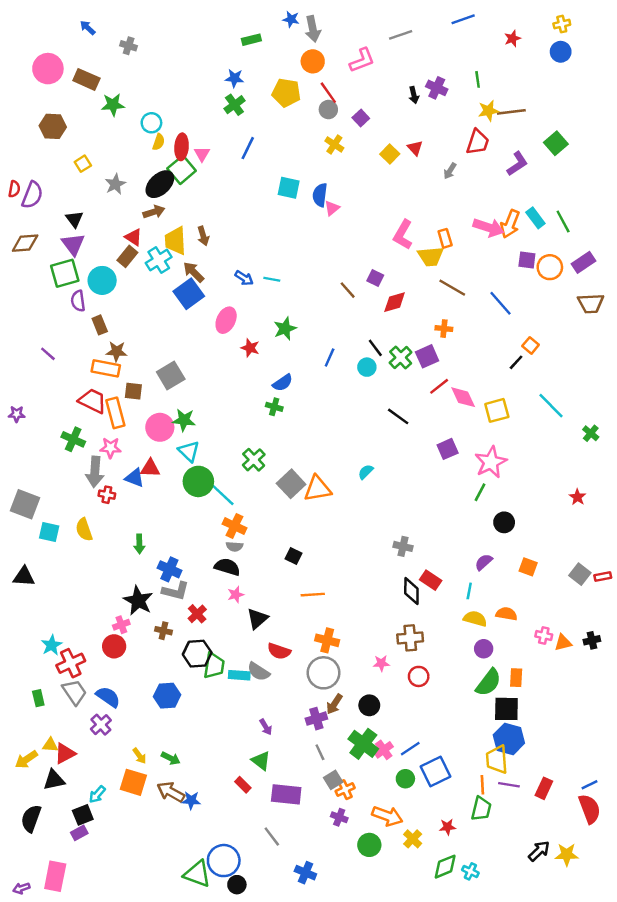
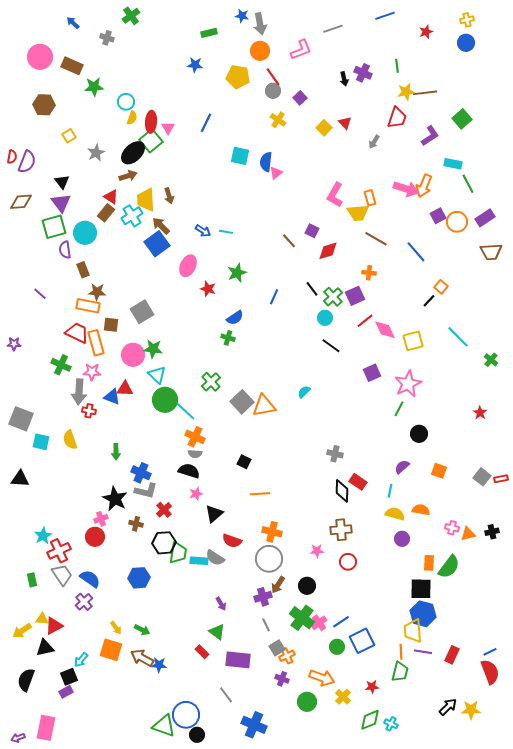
green cross: (234, 105) -> (131, 16), moved
cyan rectangle: (535, 218) -> (453, 164), moved, turned -42
purple square: (527, 260) -> (438, 216), turned -35
cyan circle: (367, 367) -> (325, 318), moved
green semicircle: (488, 682) -> (449, 567), moved
blue cross: (305, 873) -> (254, 725), size x1.4

